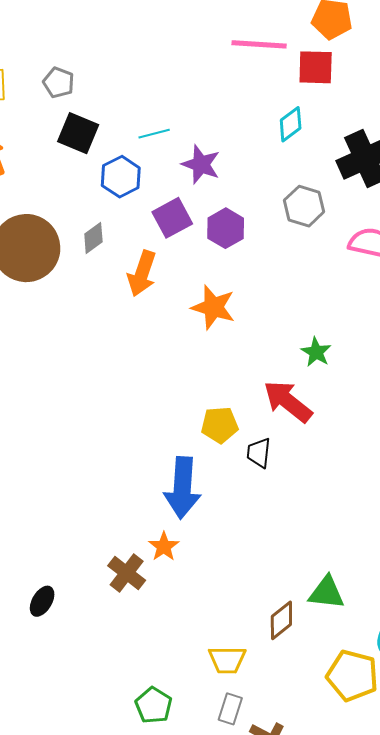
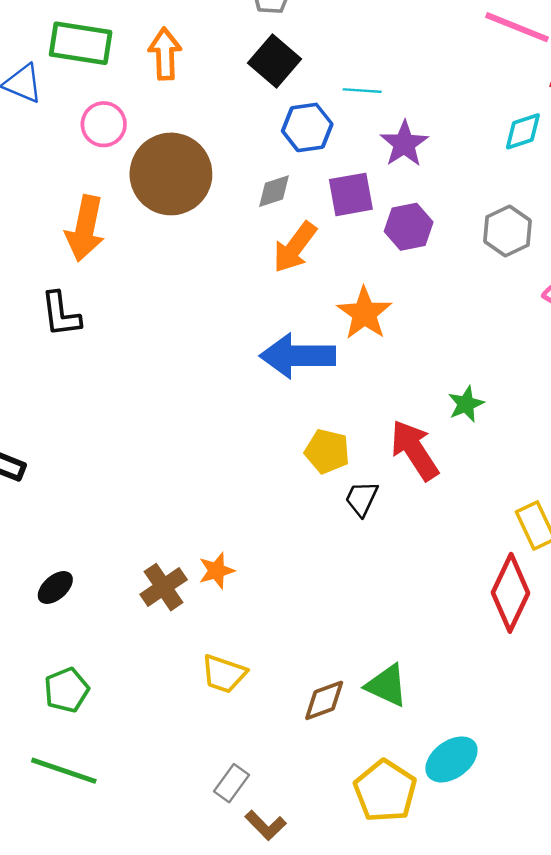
gray diamond: (93, 238) -> (274, 191), moved
blue arrow: (182, 488) -> (298, 356), moved, turned 68
yellow trapezoid: (227, 660) -> (224, 674), moved
green pentagon: (154, 705) -> (66, 690), moved

